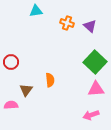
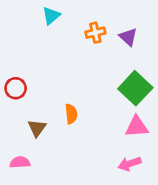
cyan triangle: (36, 11) -> (51, 16), turned -32
orange cross: (67, 23) -> (95, 33), turned -32
pink semicircle: (11, 105) -> (20, 162), moved

